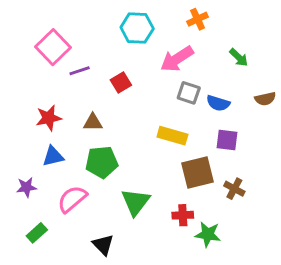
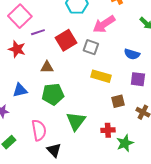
red square: (121, 83) -> (66, 40), size x1.5
gray square: (189, 93) -> (91, 47), moved
red star: (49, 118) -> (17, 49), moved, turned 30
brown square: (197, 172) -> (118, 101), size x0.6
pink semicircle: (72, 199) -> (39, 130), moved, turned 120
green star: (208, 234) -> (125, 143), turned -30

